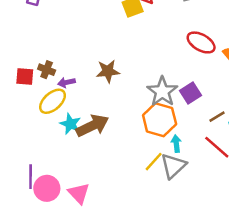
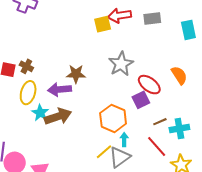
red ellipse: (201, 42) -> (149, 85), moved
purple arrow: (67, 82) -> (59, 89), moved, size x1.6
gray star: (162, 91) -> (121, 64), moved
yellow ellipse: (53, 101) -> (28, 93), turned -40

